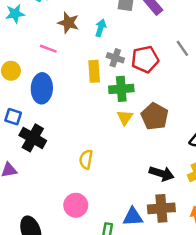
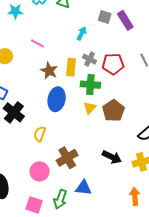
brown star: (68, 23) -> (49, 71), moved
blue ellipse: (42, 88) -> (57, 99), moved
yellow semicircle: (86, 159) -> (40, 134), moved
brown cross: (161, 208) -> (67, 158), moved, turned -35

